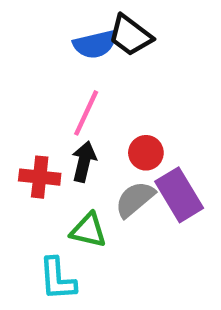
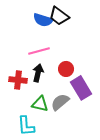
blue semicircle: (95, 44) -> (43, 20), turned 30
pink line: (86, 113) -> (39, 51), turned 50
gray semicircle: (135, 199) -> (60, 102), moved

